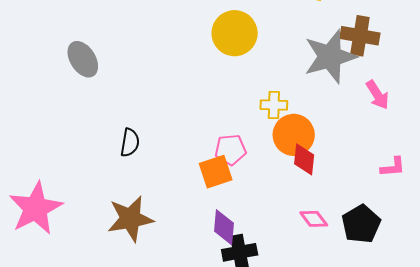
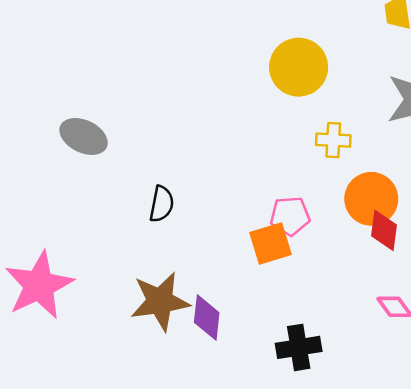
gray ellipse: (83, 59) -> (84, 136), moved, turned -33
yellow cross: (274, 105) -> (333, 140), moved
purple diamond: (224, 227) -> (207, 318), moved

